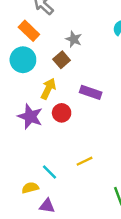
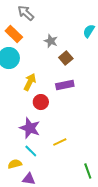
brown square: (62, 60) -> (66, 58), moved
purple rectangle: (91, 92) -> (65, 85), turned -30
purple star: (30, 117) -> (30, 128), moved

